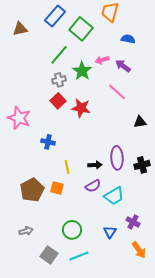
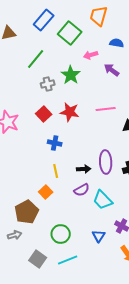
green line: (59, 55) -> (36, 59), moved
pink arrow: (102, 60) -> (91, 55), moved
pink line: (117, 92) -> (106, 109), moved, turned -48
red square: (58, 101) -> (44, 114), moved
blue cross: (48, 142) -> (55, 143), moved
orange square: (57, 188) -> (46, 192), turned 32
brown pentagon: (32, 190) -> (27, 212), moved
cyan trapezoid: (114, 196) -> (103, 200), turned 75

